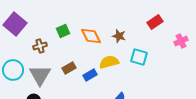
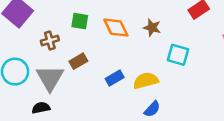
green square: (63, 31) -> (80, 21), turned 32
yellow semicircle: (109, 62) -> (146, 81), moved
brown rectangle: (69, 68) -> (78, 61), moved

